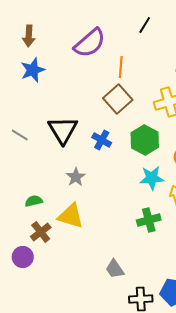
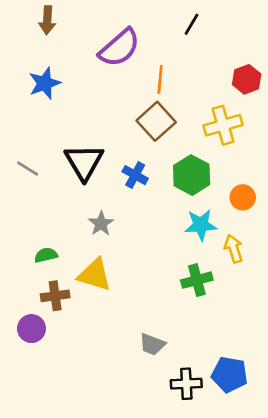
brown arrow: (29, 36) -> (47, 20), moved
brown cross: (41, 232) -> (55, 296), turned 30
gray trapezoid: (115, 269) -> (152, 344), turned -35

